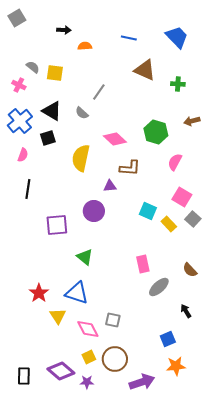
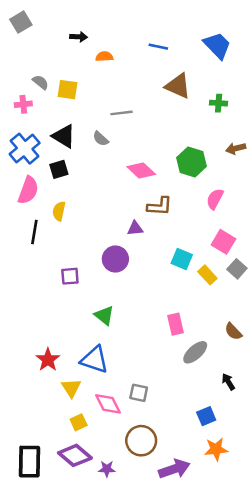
pink cross: (19, 85) -> (23, 104), turned -32
gray line: (99, 92) -> (122, 113), turned 48
pink semicircle: (23, 155) -> (28, 190), size x1.6
yellow semicircle: (81, 158) -> (59, 211), moved, size x0.6
purple square: (57, 225) -> (70, 276), size x0.7
yellow square: (89, 357) -> (79, 422), moved
black rectangle: (24, 376) -> (29, 462), size x1.5

